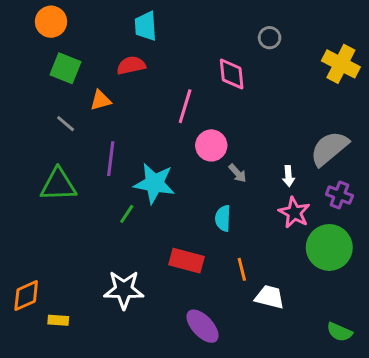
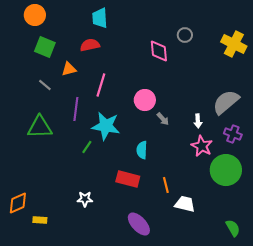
gray circle: (270, 38) -> (185, 35), moved
pink line: (185, 106) -> (101, 85), moved
cyan semicircle: (223, 218) -> (142, 150), moved
white star: (124, 290) -> (85, 199), size x0.6
green semicircle: (339, 332) -> (233, 228), turned -144

